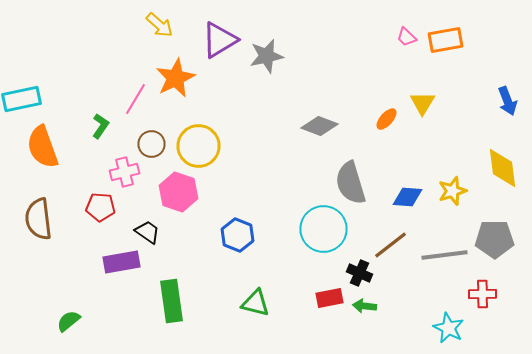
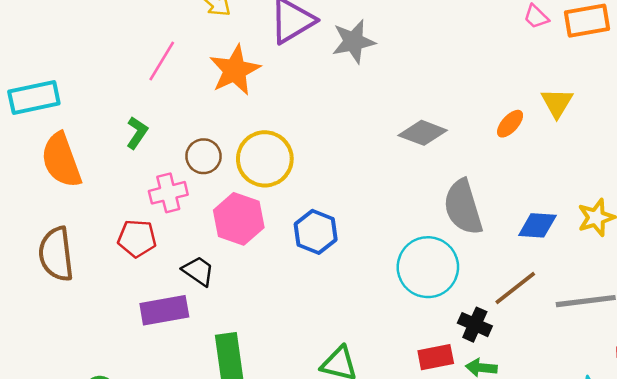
pink line: (136, 99) -> (162, 61), moved
blue hexagon: (238, 235) -> (316, 232), moved

